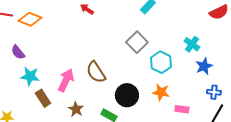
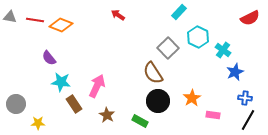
cyan hexagon: (161, 62) -> (198, 37), moved
brown semicircle: (96, 72) -> (153, 73), moved
orange star: (161, 92) -> (192, 98), turned 30

